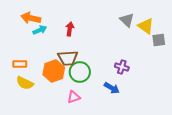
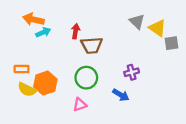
brown trapezoid: (68, 58) -> (92, 45), moved
purple cross: (122, 67) -> (132, 72), turned -32
orange hexagon: (54, 71) -> (45, 83), moved

